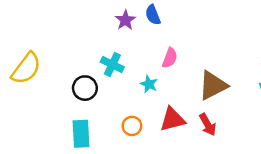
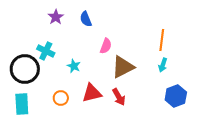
blue semicircle: (153, 15) -> (86, 19), moved
pink semicircle: (170, 58) -> (106, 46), moved
black circle: (85, 88) -> (25, 69), size x1.5

